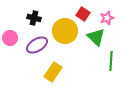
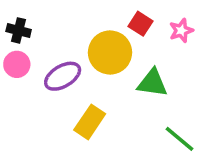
black cross: (34, 18) -> (19, 30), moved
green triangle: (96, 37) -> (152, 83), moved, turned -36
green line: (111, 61) -> (179, 139), moved, turned -54

